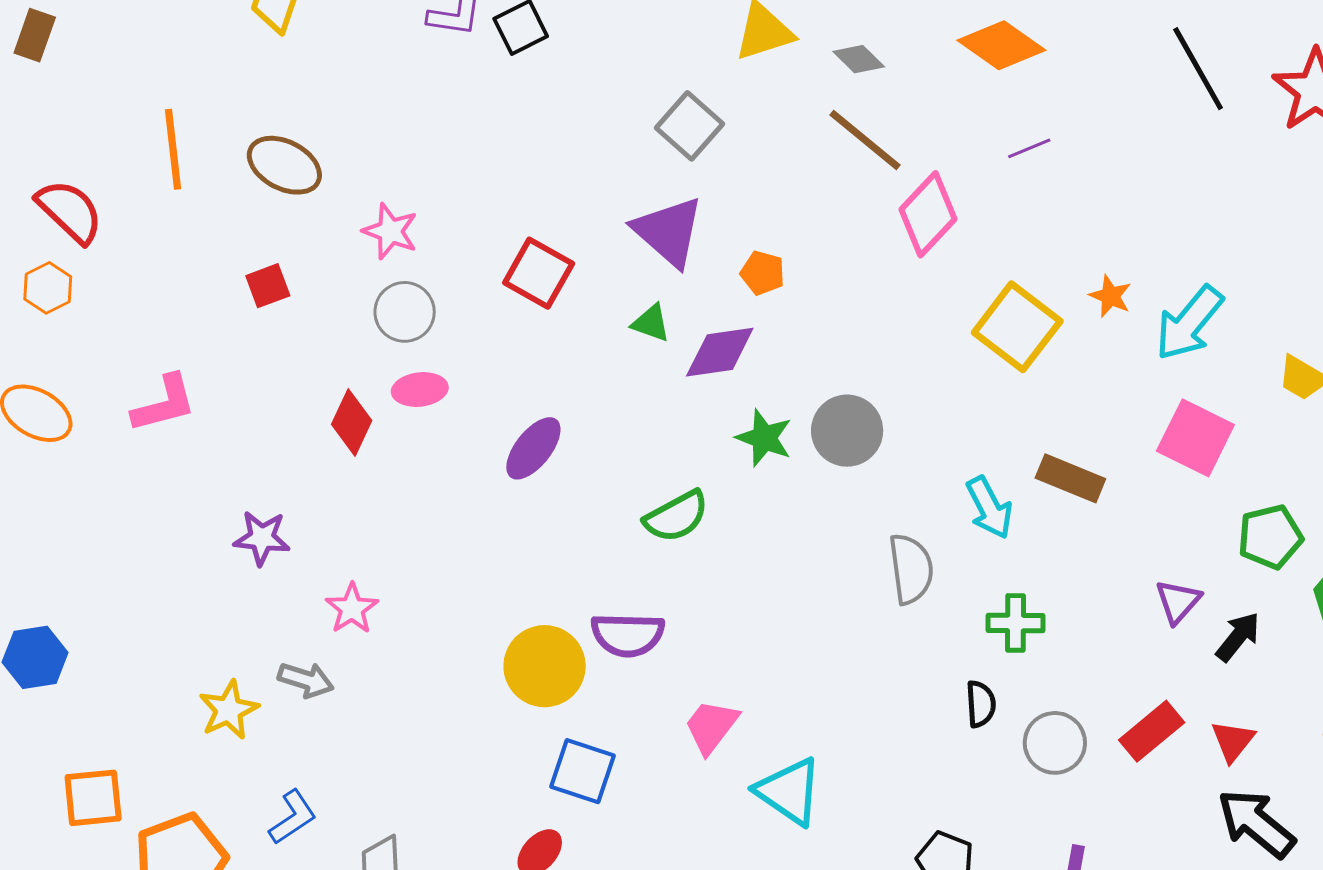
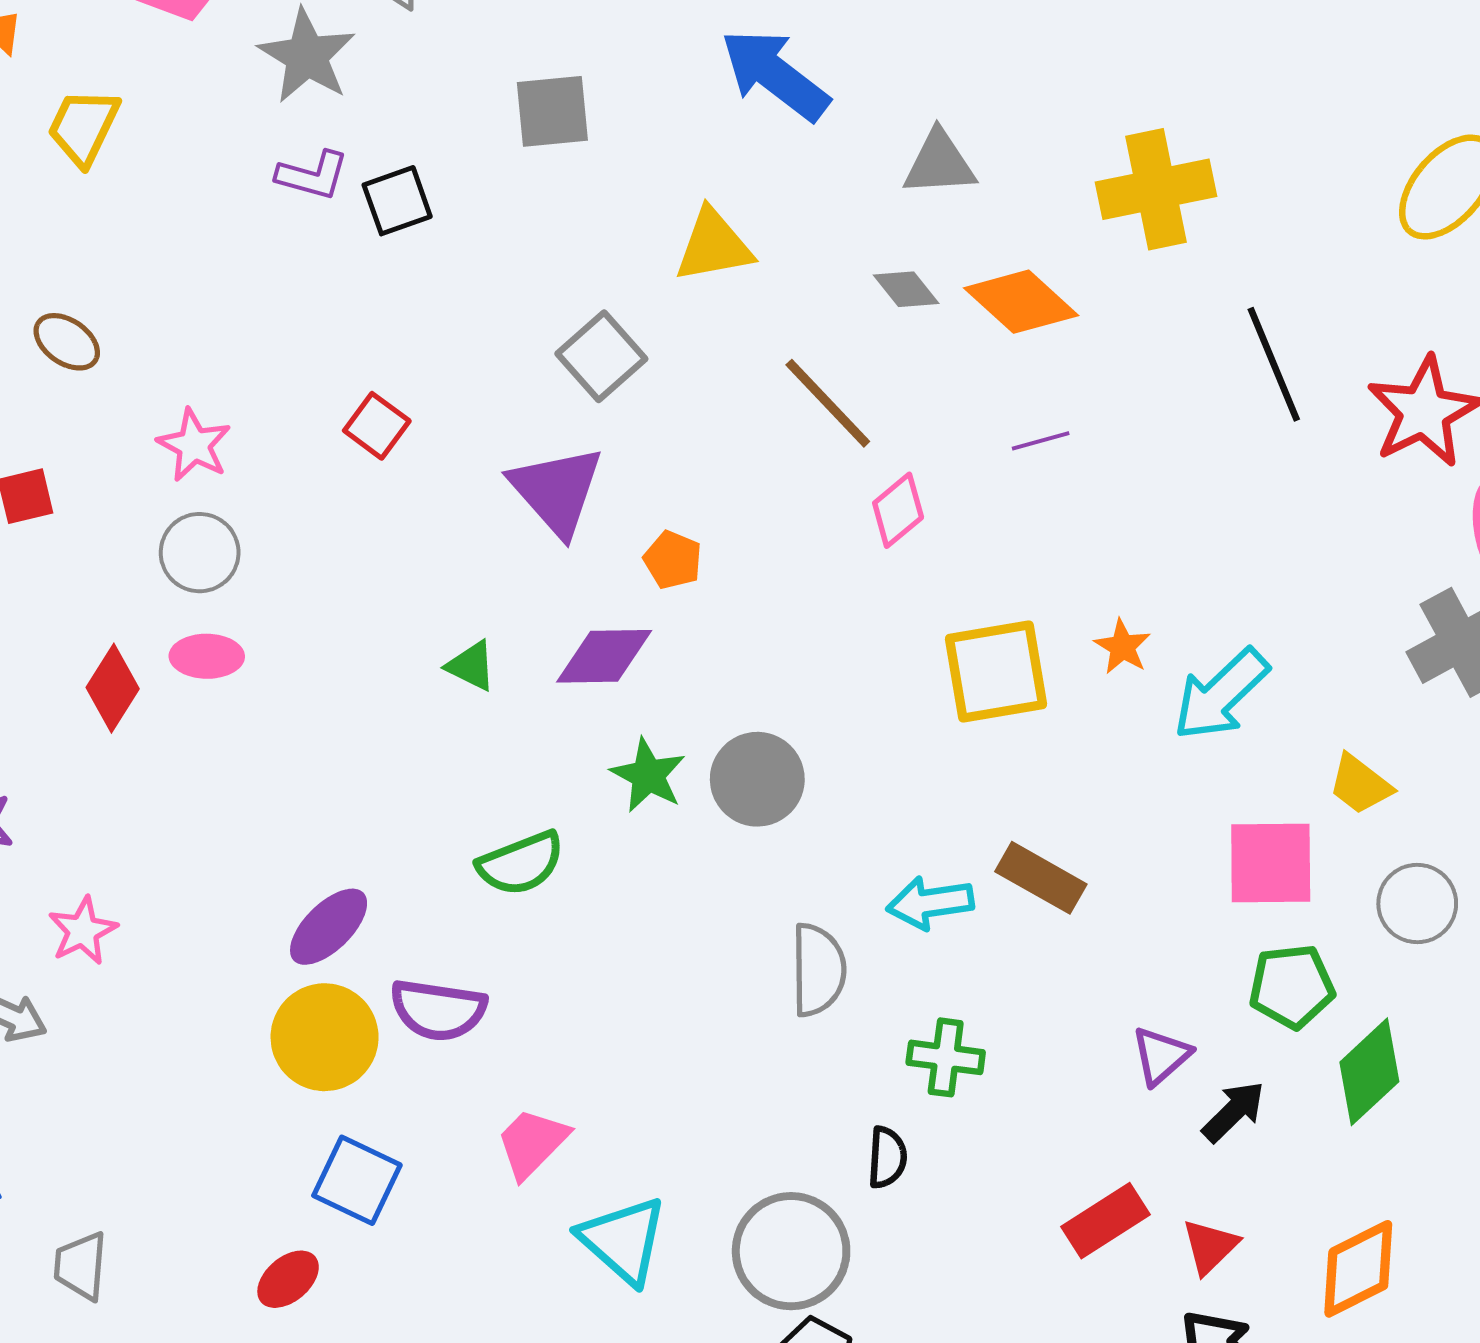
gray diamond: (859, 59) -> (906, 289), moved
brown ellipse: (284, 165) -> (67, 342), size x0.7
pink diamond: (928, 214) -> (898, 510), size x0.7
red square: (539, 273) -> (377, 426), moved, size x0.7
green triangle: (651, 323) -> (471, 666), moved
yellow square: (1017, 327) -> (996, 672), turned 36
pink square: (1195, 438) -> (1271, 863), moved, turned -34
purple ellipse: (533, 448) -> (329, 927), moved
cyan arrow: (989, 508) -> (930, 903), turned 102
gray circle: (1055, 743) -> (791, 1251), moved, size x1.4

